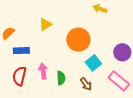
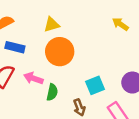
orange circle: (78, 40) -> (60, 52), moved
pink arrow: (43, 71) -> (33, 78), turned -77

